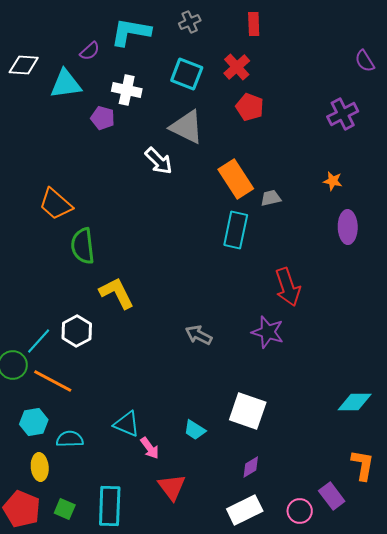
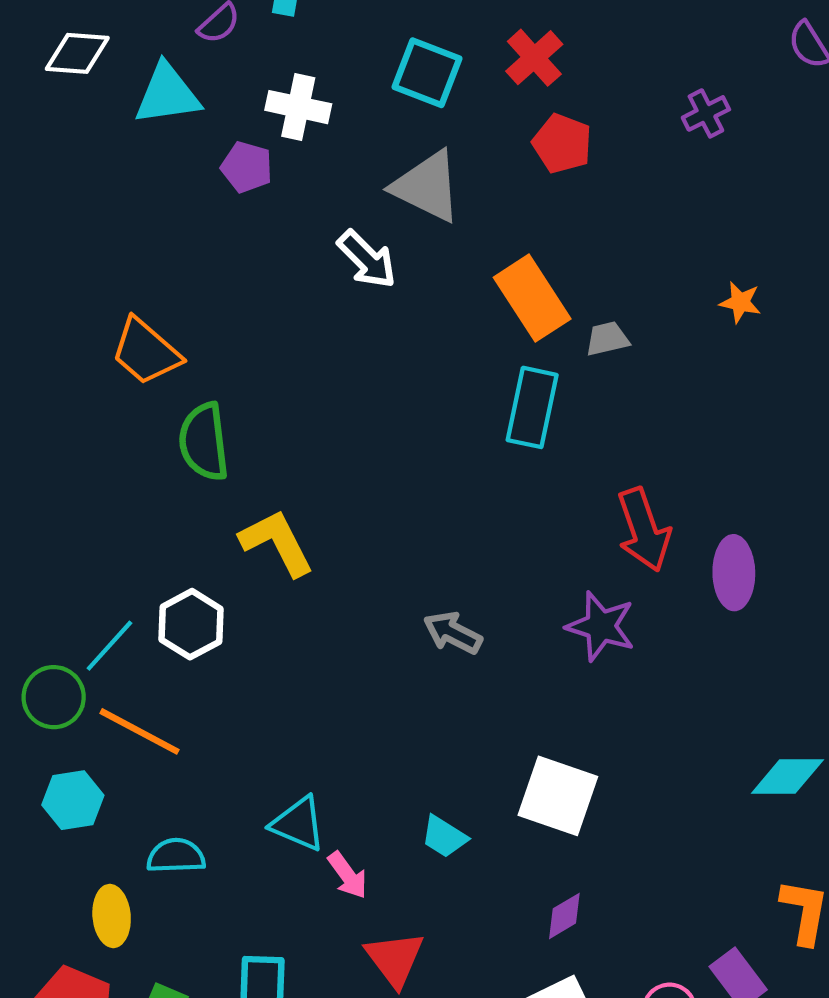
purple cross: (343, 114) -> (706, 113), moved, size x0.7
purple ellipse: (348, 227) -> (734, 573), moved
cyan hexagon: (34, 422) -> (73, 800), moved

